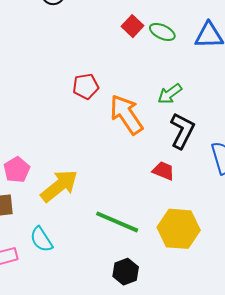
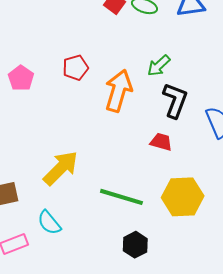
orange arrow: (126, 114) -> (118, 91), turned 57
pink pentagon: (17, 170) -> (21, 78), moved

